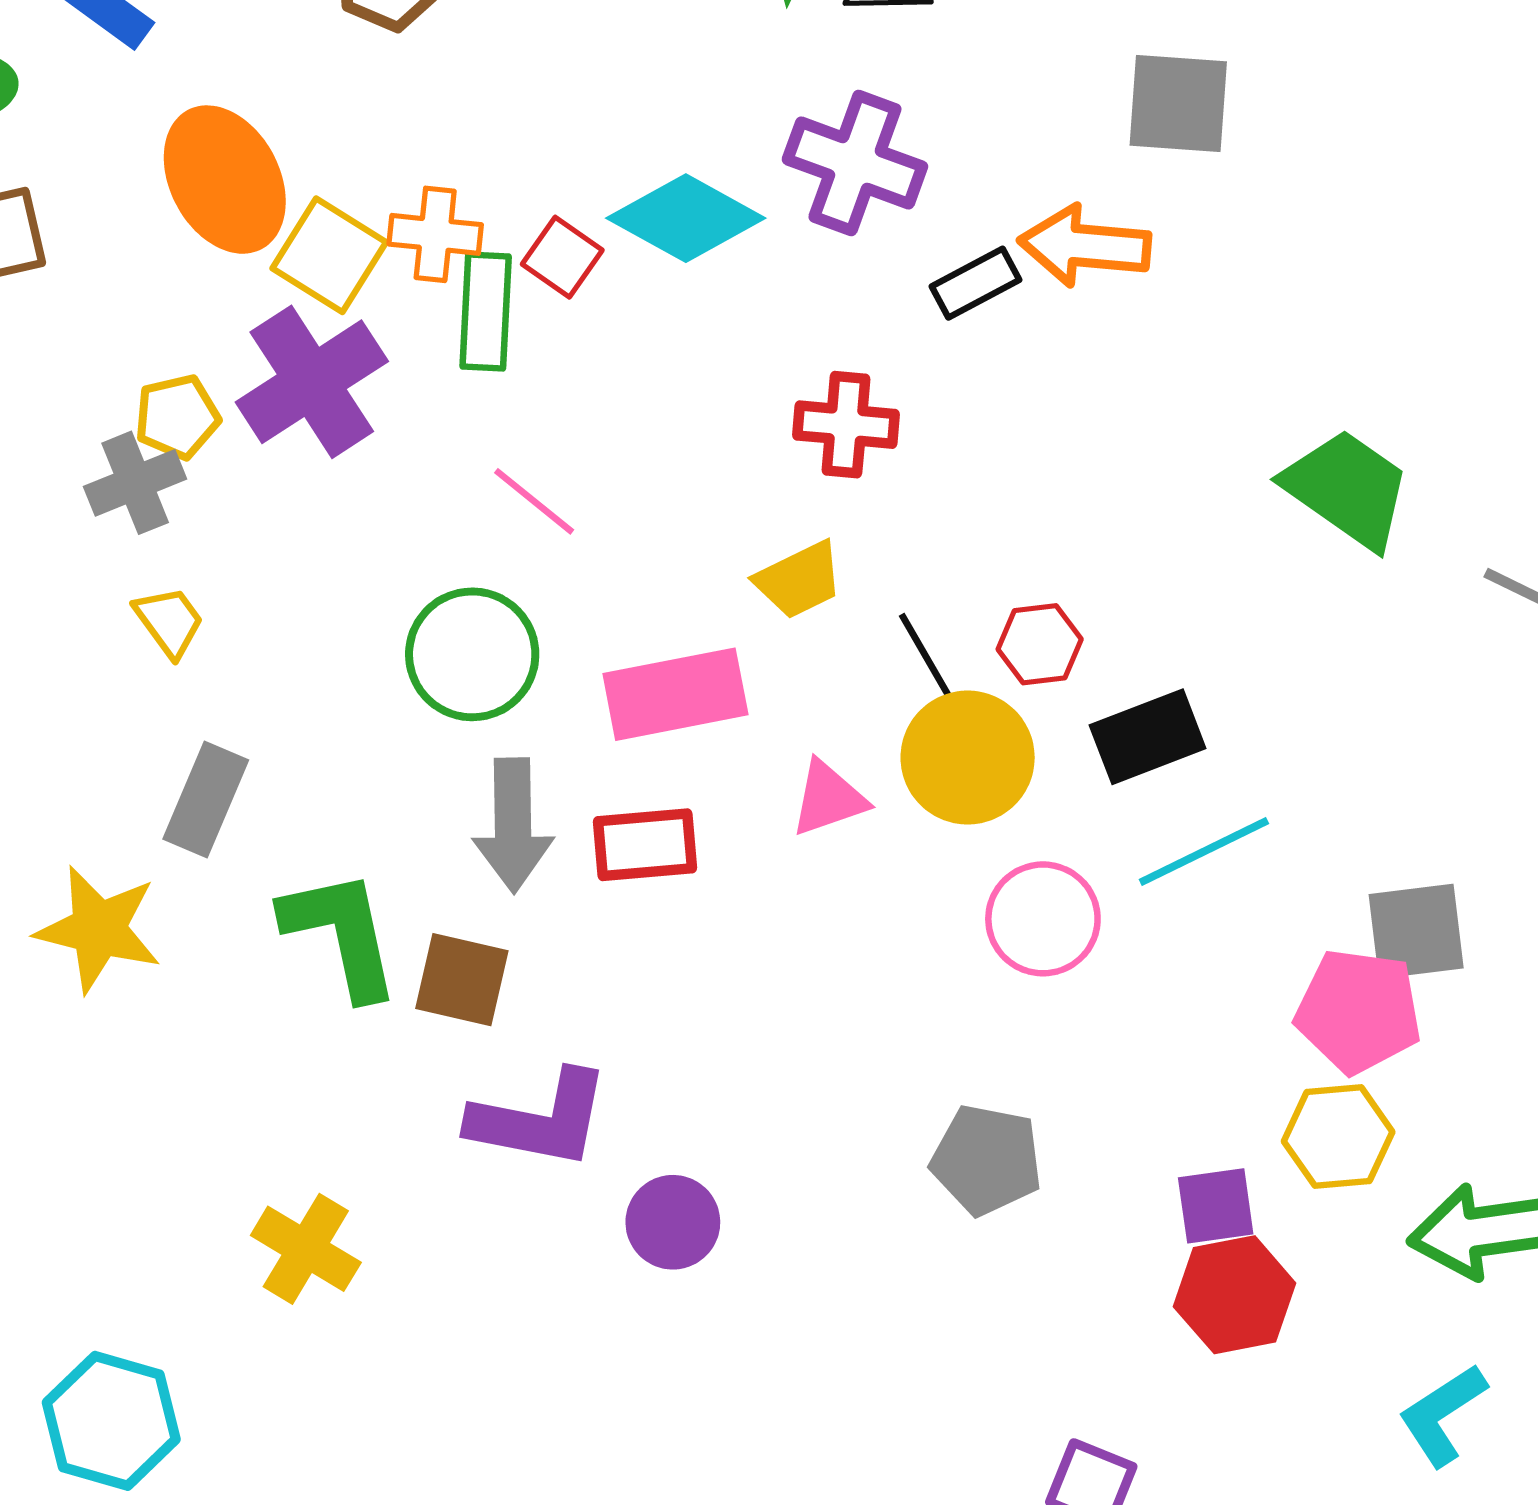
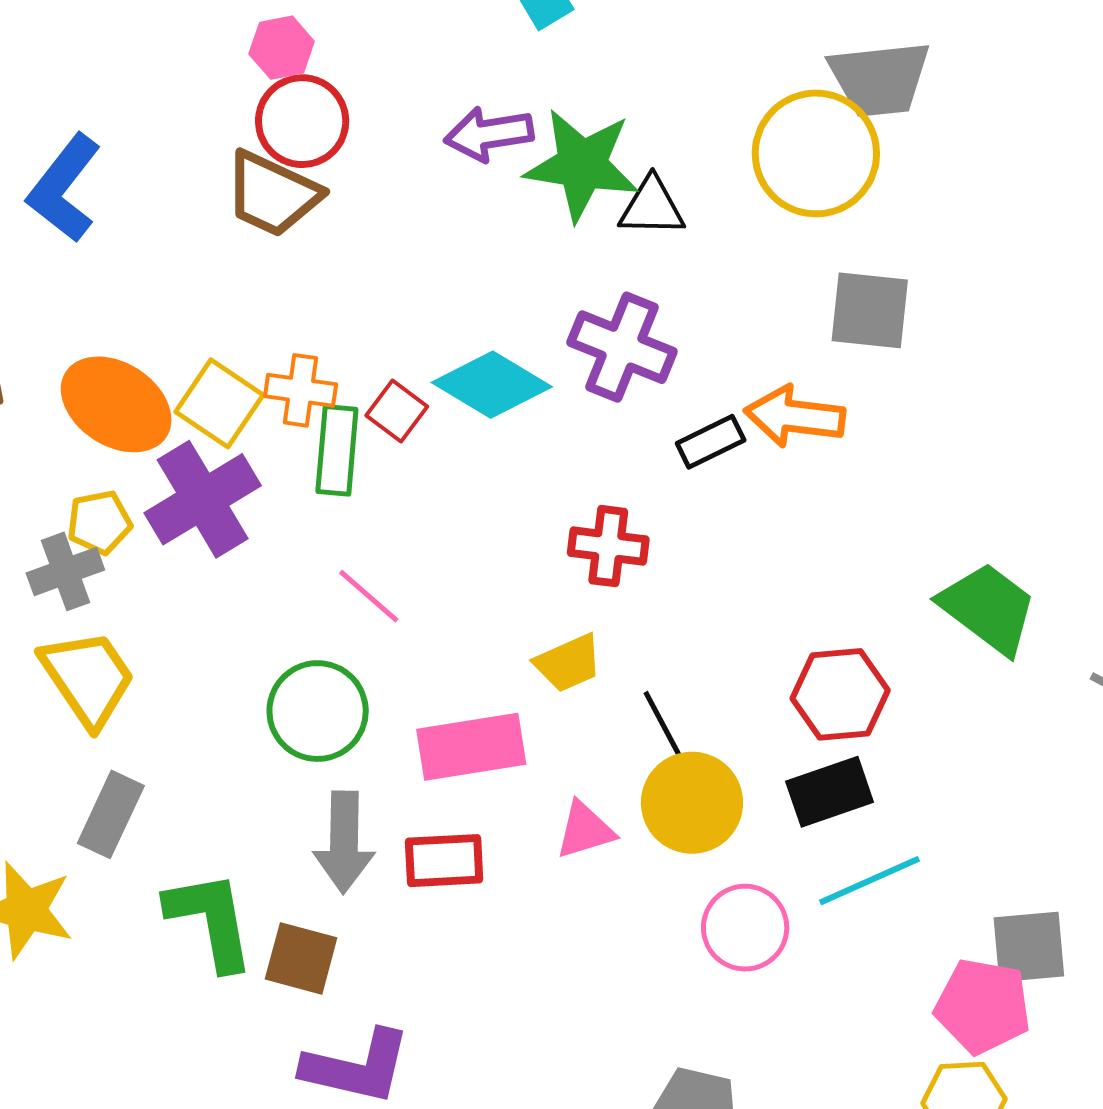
orange ellipse: (225, 180) -> (116, 404), moved, turned -31
yellow trapezoid: (169, 621) -> (88, 678), size x1.8
red hexagon: (1040, 644) -> (840, 694), moved, size x1.5

